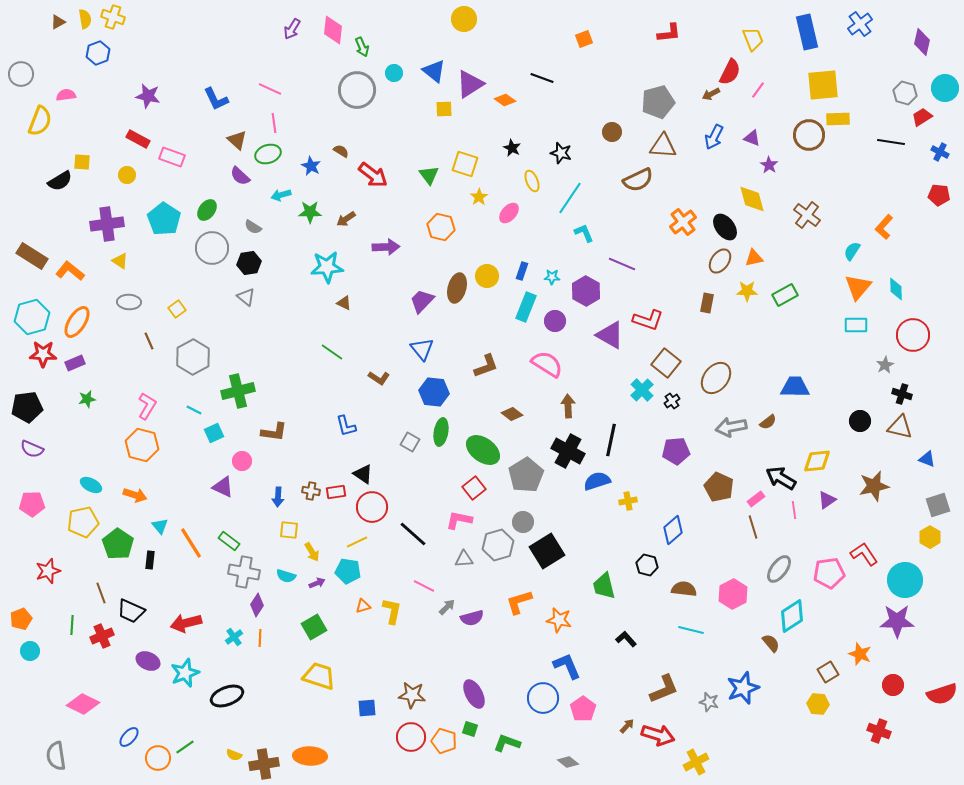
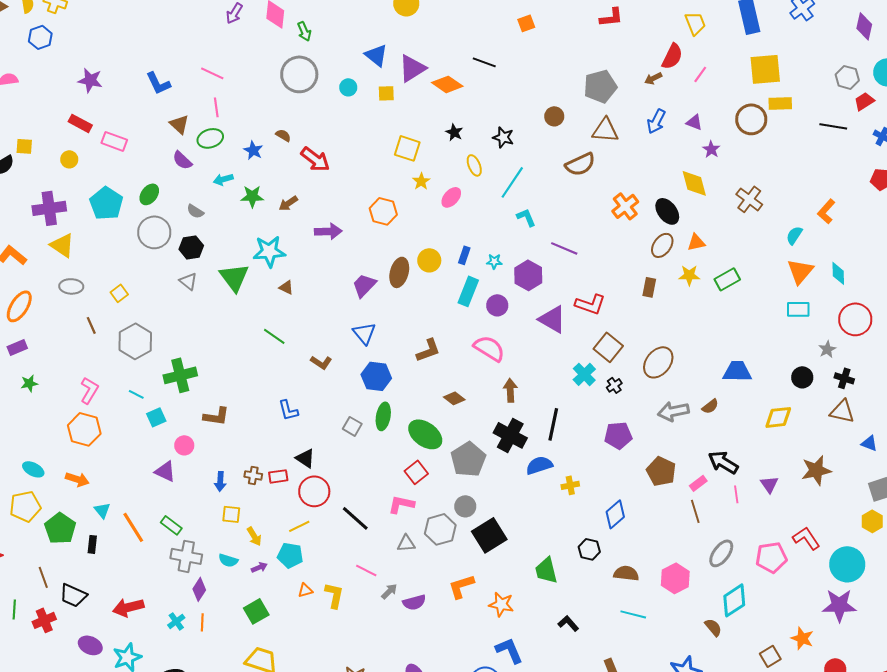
cyan circle: (394, 73) -> (348, 87), moved
orange diamond: (505, 100) -> (447, 84), size x1.4
green triangle: (429, 175) -> (234, 277), moved, size x1.5
yellow triangle: (120, 261) -> (62, 245), size x1.5
black circle: (860, 421) -> (802, 377), moved
yellow diamond: (817, 461) -> (778, 417), moved
purple triangle: (827, 500) -> (769, 484), turned -30

